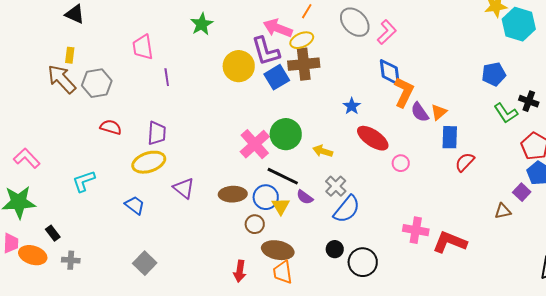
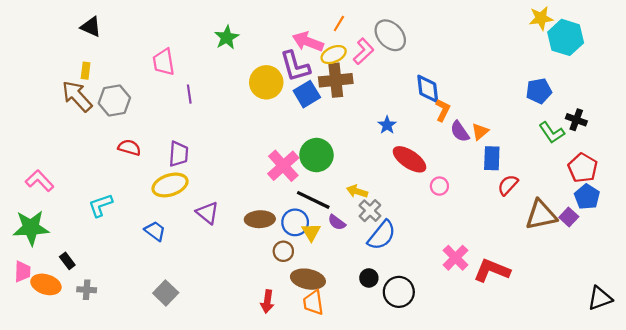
pink L-shape: (387, 32) -> (364, 51), moved
orange L-shape: (404, 92) -> (443, 110), size x0.7
yellow arrow: (323, 151) -> (357, 191), moved
brown triangle: (503, 211) -> (541, 215), moved, size x1.8
pink cross: (416, 230) -> (455, 258), turned 35

